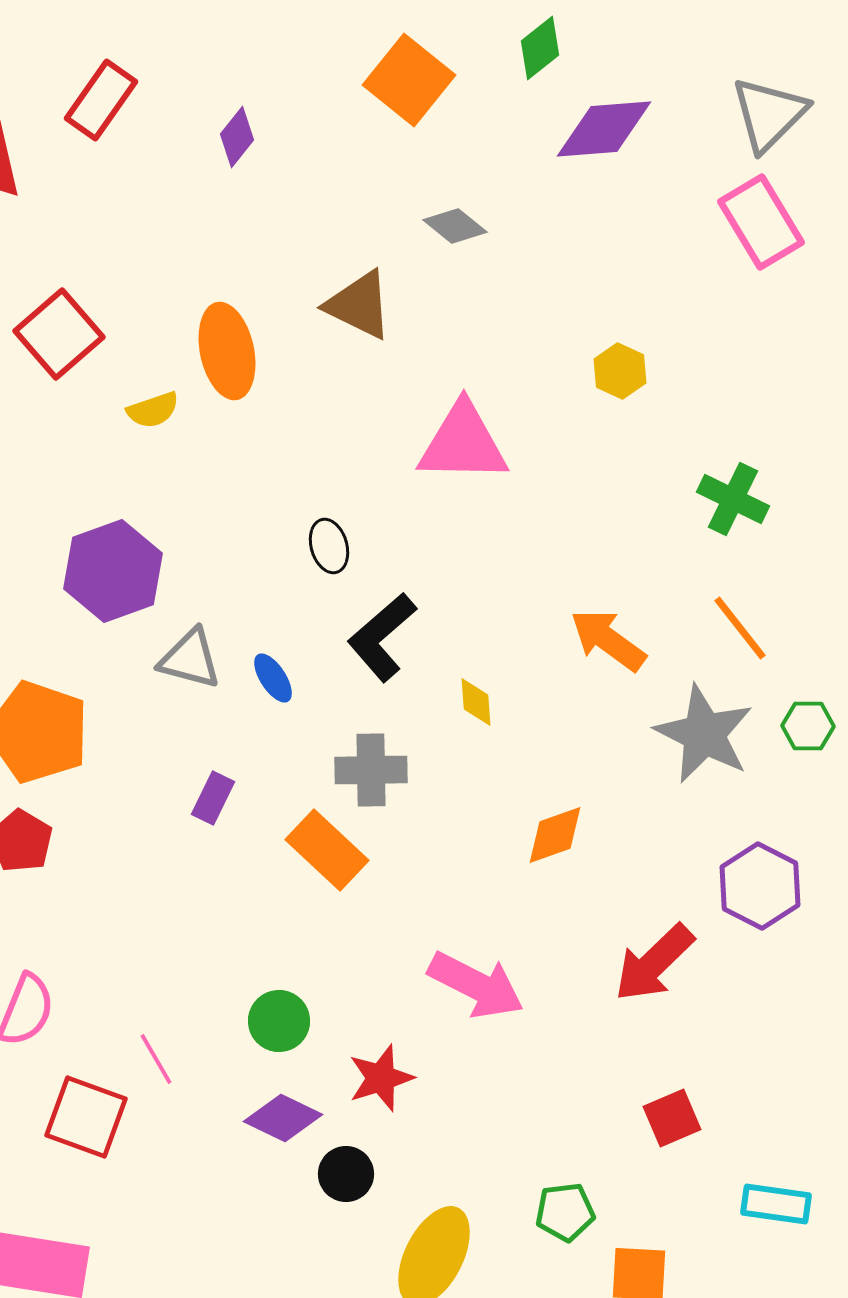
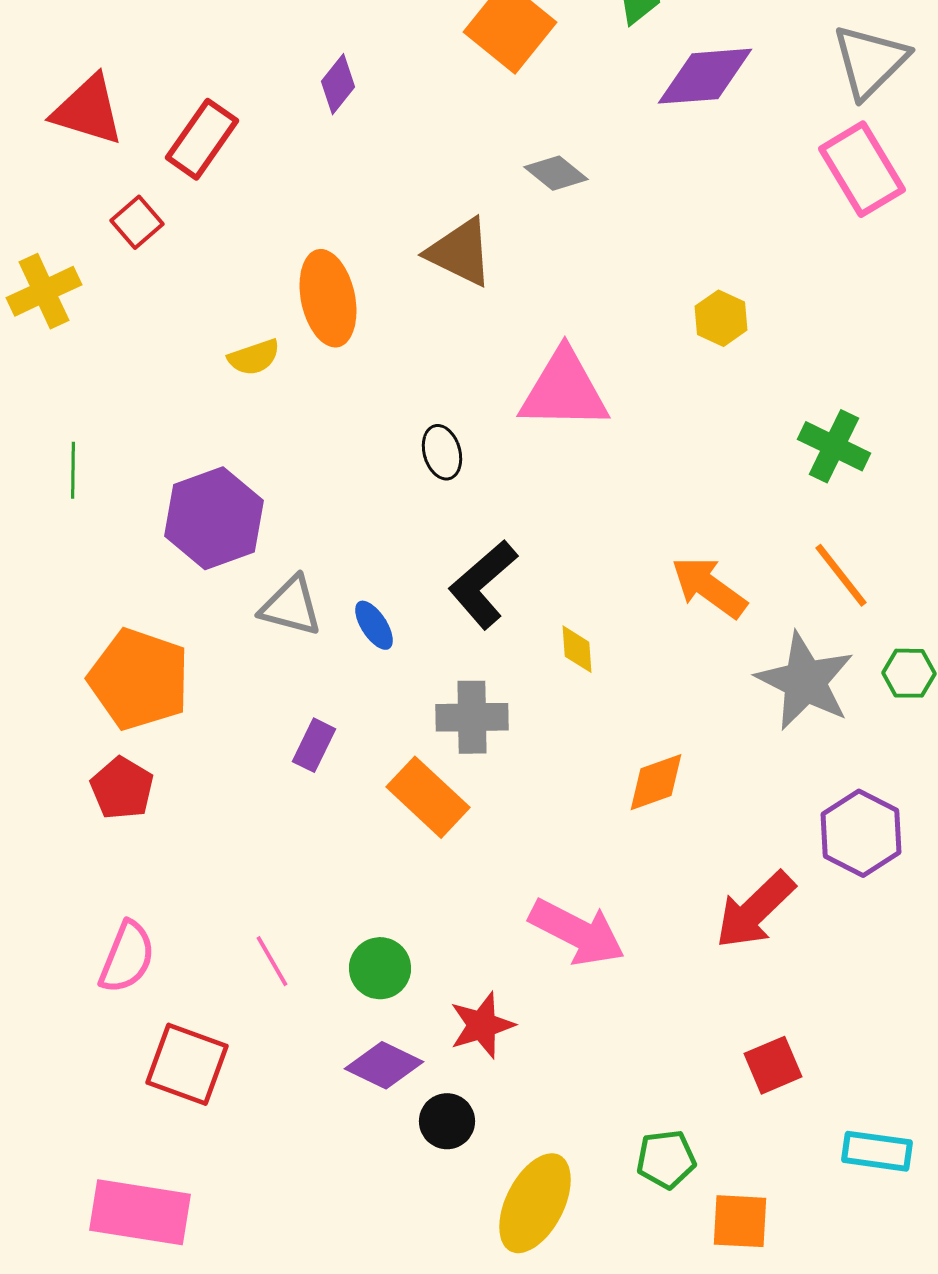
red rectangle: (101, 100) -> (202, 139), moved
red square: (59, 334) -> (137, 222), moved, size x0.6
black ellipse: (329, 546) -> (442, 452), moved
pink line: (156, 1059) -> (272, 961), moved

